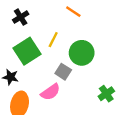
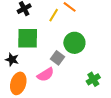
yellow line: (53, 40) -> (54, 15), moved
green square: (27, 51) -> (28, 38), turned 30

